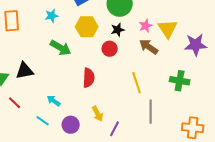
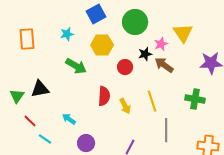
yellow triangle: (168, 29) -> (183, 33), moved
black star: (118, 30) -> (145, 54), moved
yellow arrow: (98, 114) -> (125, 106), moved
cyan line: (43, 121) -> (45, 139), moved

